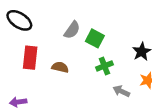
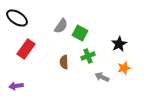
red rectangle: (30, 58) -> (26, 49), turned 30
brown semicircle: (60, 67) -> (64, 62), moved, turned -104

